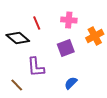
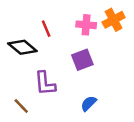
orange cross: (95, 36) -> (114, 20), moved

